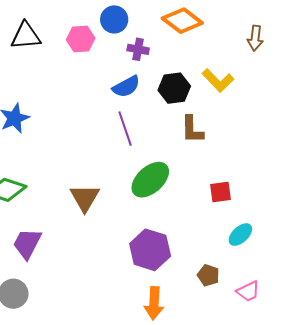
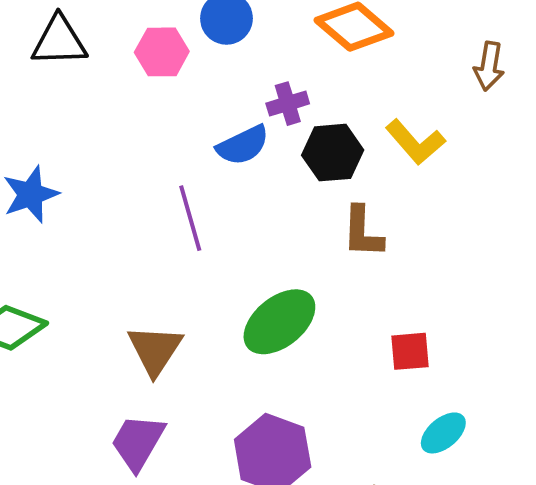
purple cross: (138, 49) -> (288, 104), moved, turned -30
purple line: (125, 129) -> (190, 218), moved
purple trapezoid: (27, 244) -> (138, 442), moved

